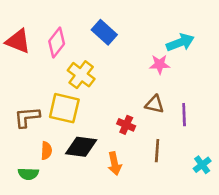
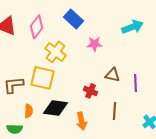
pink star: (160, 64) -> (95, 44), moved

